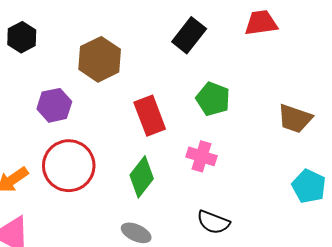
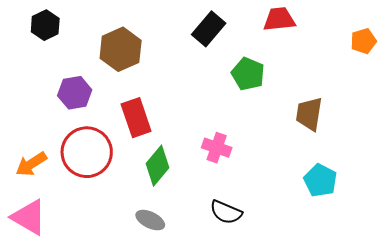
green pentagon: (213, 99) -> (248, 74), moved
red rectangle: (150, 116) -> (136, 118), moved
brown trapezoid: (295, 119) -> (309, 114), turned 78

